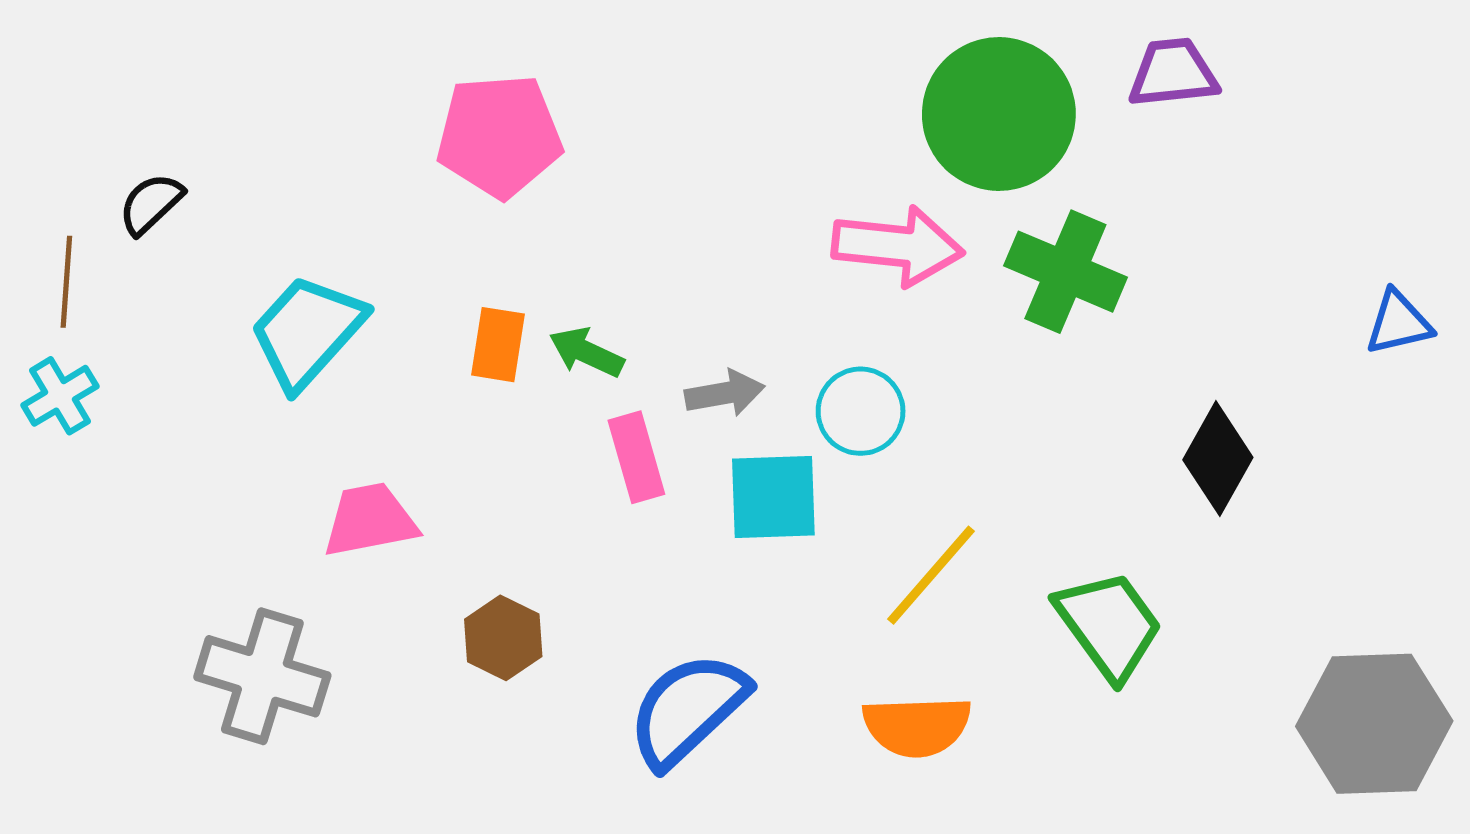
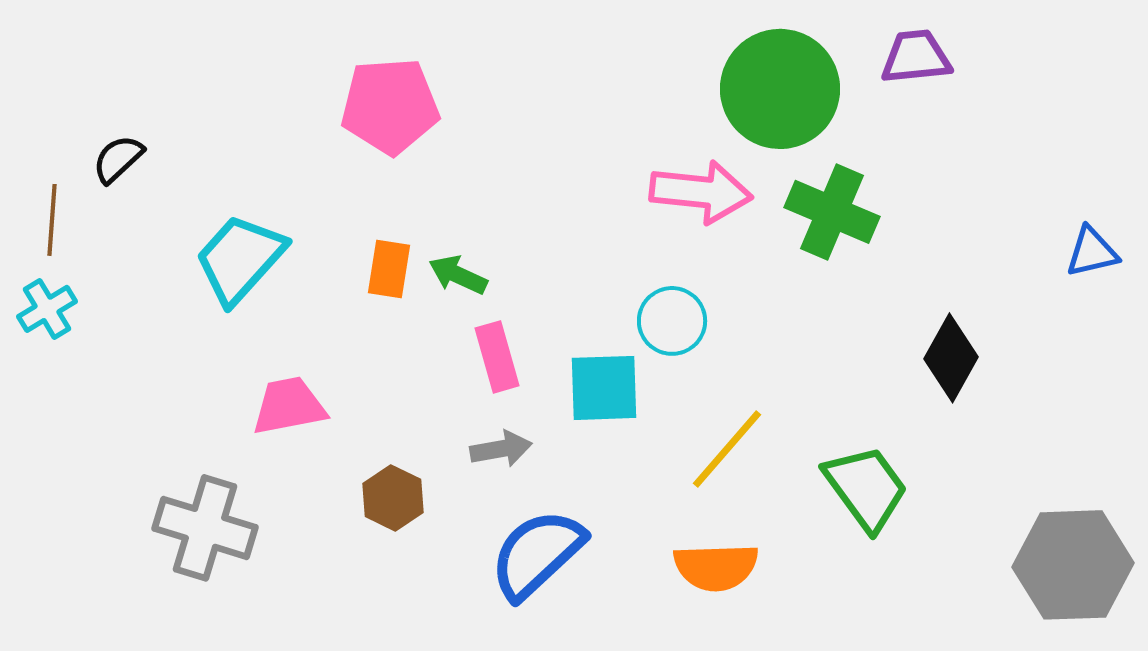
gray arrow: (725, 393) -> (501, 449), moved

